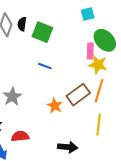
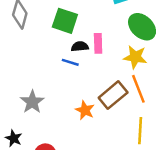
black semicircle: (22, 24) -> (80, 47), moved, turned 80
pink rectangle: (90, 51) -> (98, 43), moved
orange line: (99, 91) -> (138, 89), turned -35

